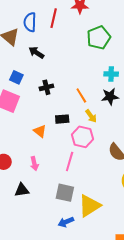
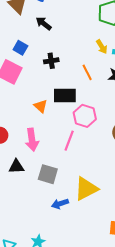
yellow arrow: (91, 116) -> (102, 47), moved
black rectangle: (62, 119) -> (65, 95), size x1.5
pink arrow: (34, 164) -> (32, 140), size x1.5
gray square: (65, 193) -> (48, 174), moved

